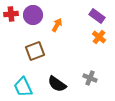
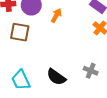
brown square: (35, 51) -> (20, 32), moved, turned 30

